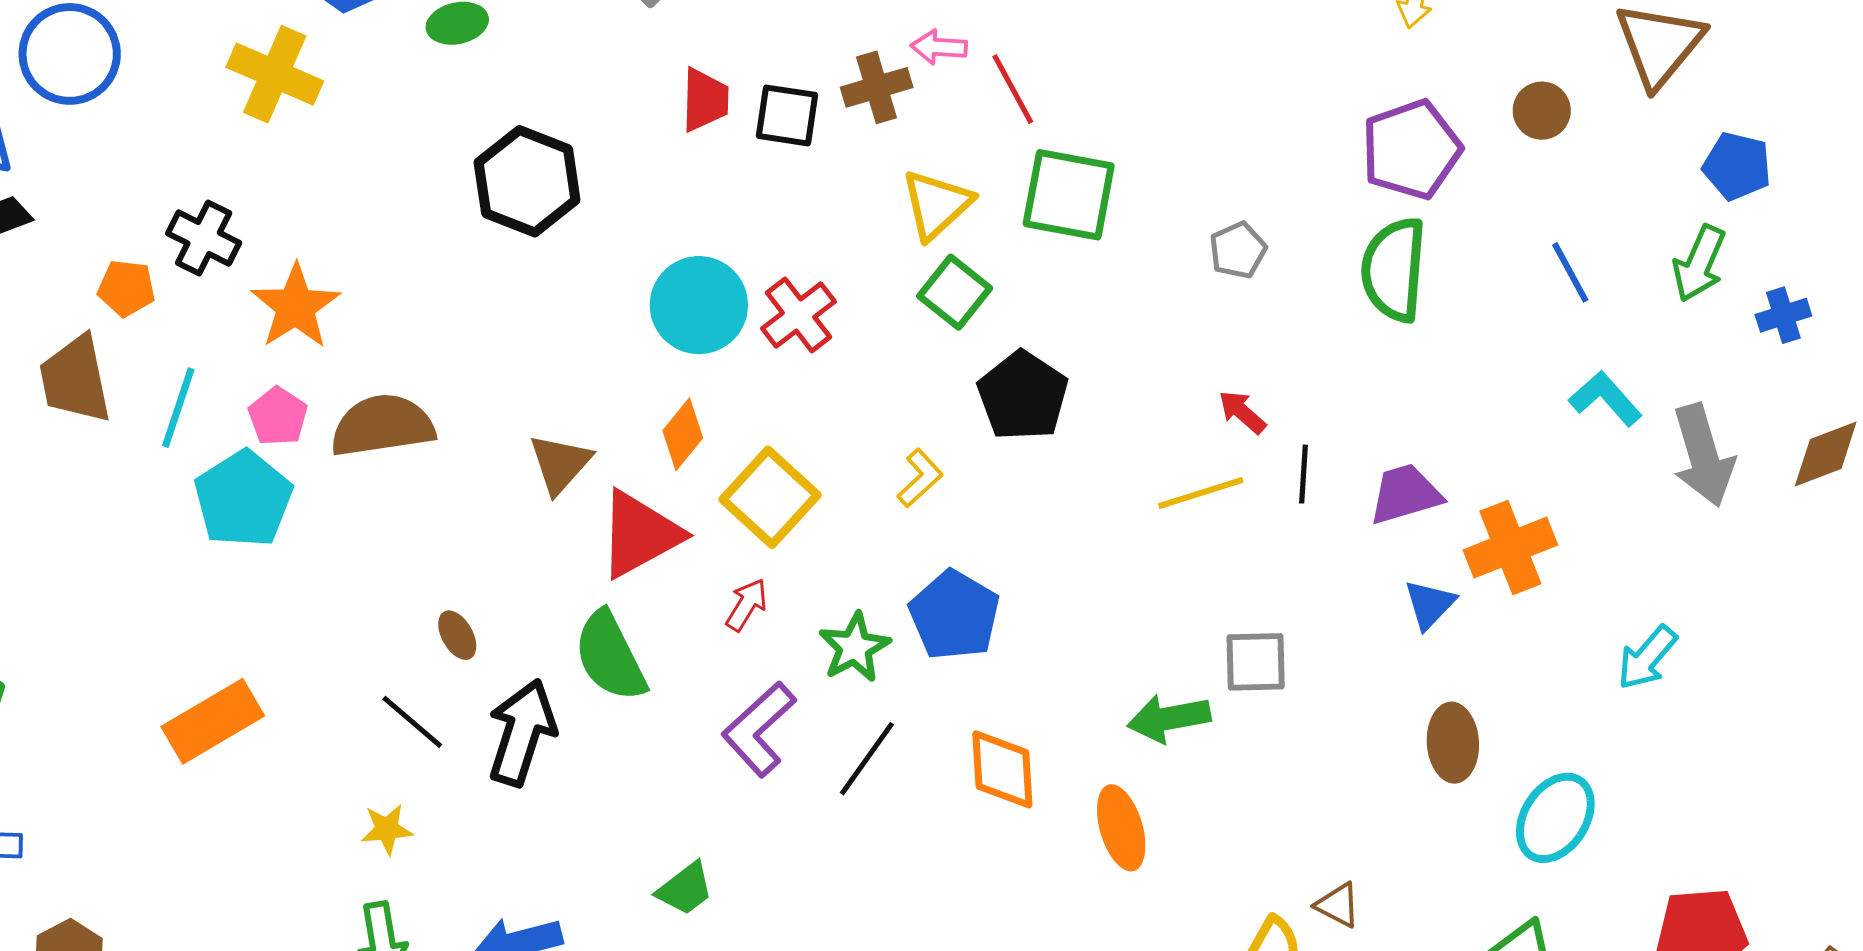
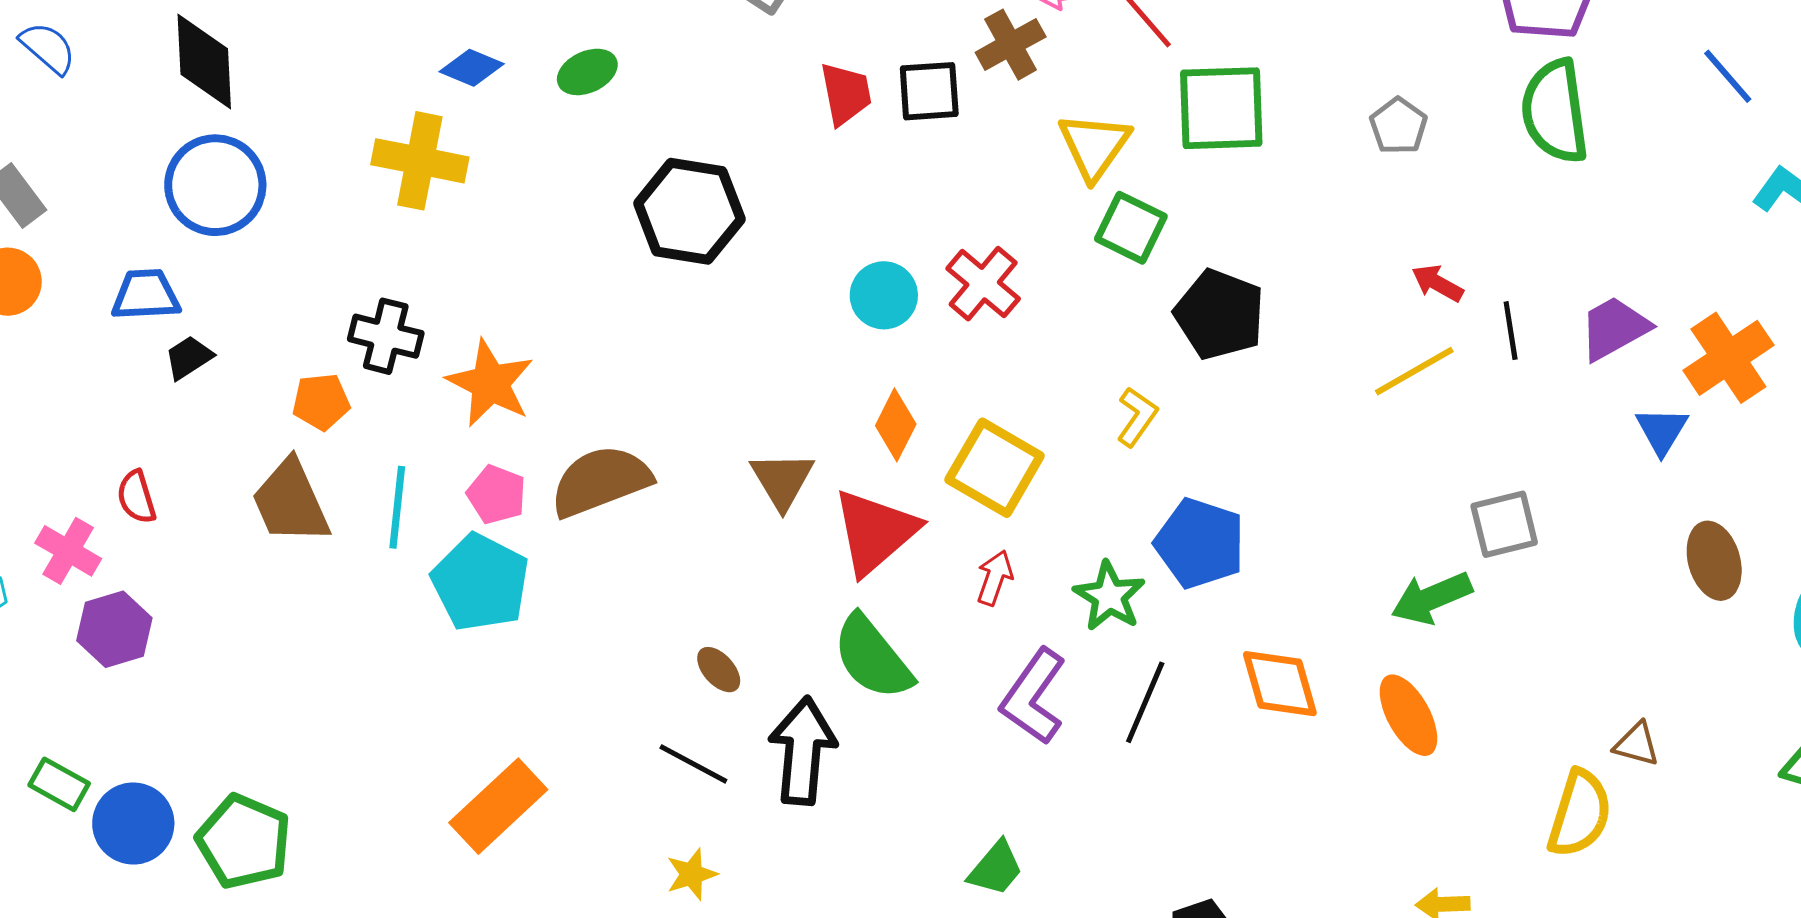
cyan circle: (699, 305) -> (884, 295), size x0.7

